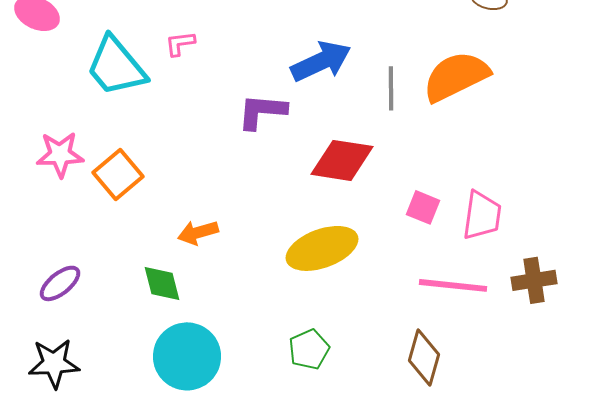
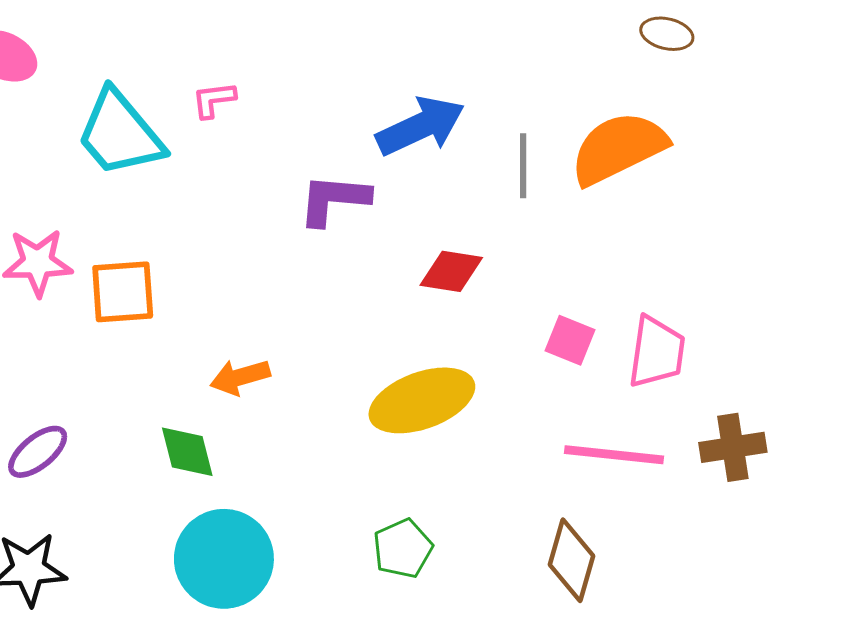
red diamond: (342, 160) -> (451, 271), size x0.7
orange square: (118, 174) -> (123, 292), turned 36

